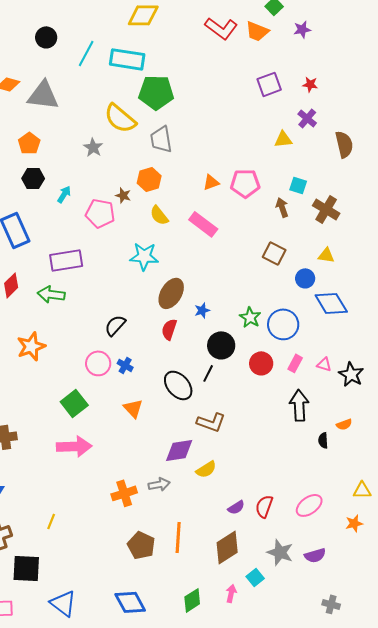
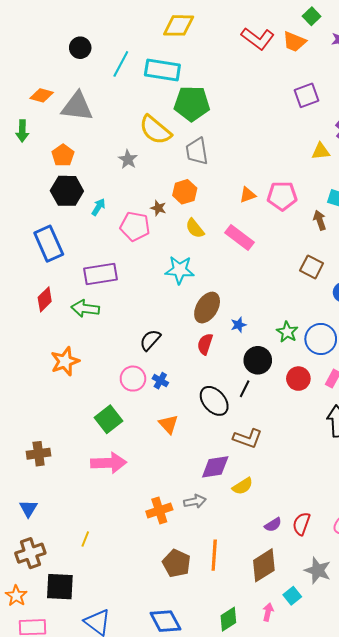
black hexagon: (33, 178) -> (67, 191), size x1.4

